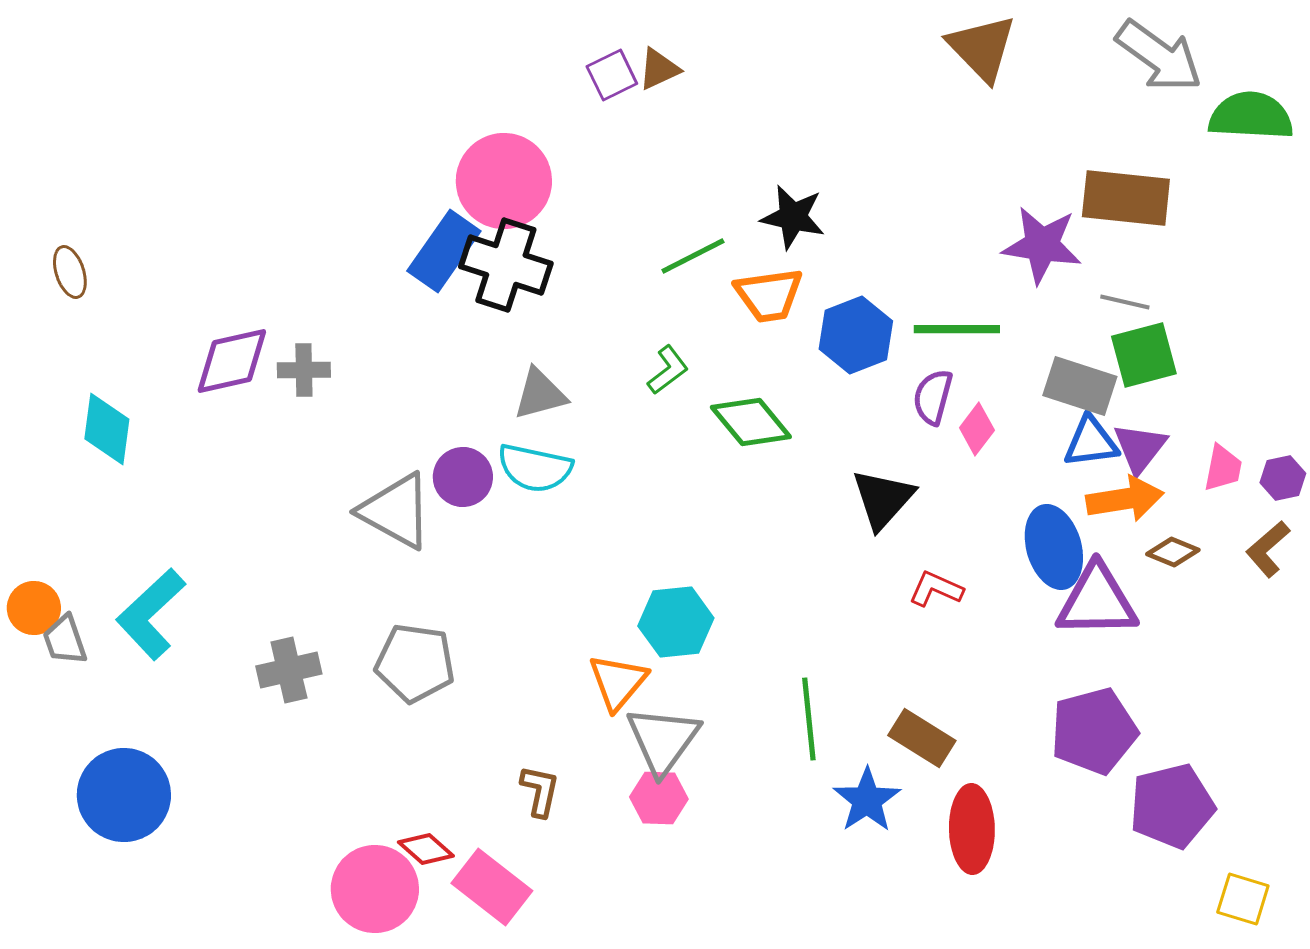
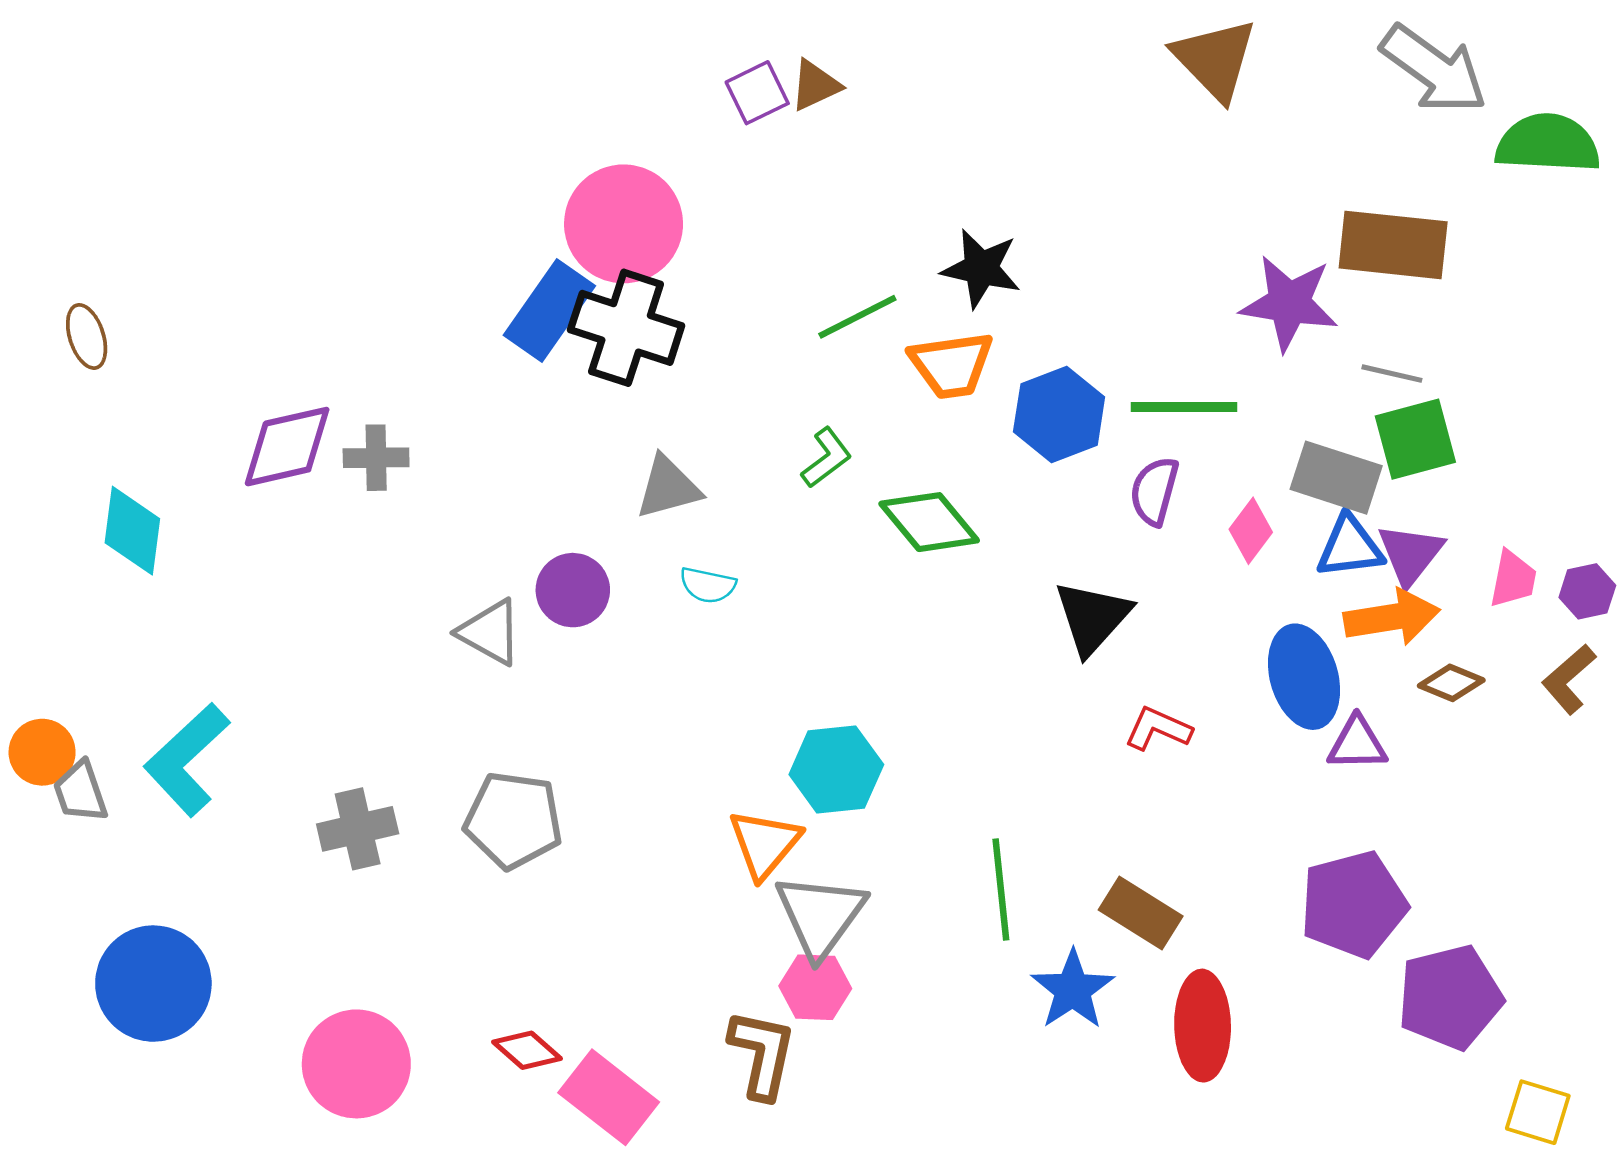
pink diamond: (977, 429) -> (1251, 531), moved
cyan semicircle: (535, 468) -> (708, 585), moved, size x0.6
gray triangle: (396, 511) -> (490, 632), size x0.7
purple triangle: (1097, 601) -> (1357, 744), size x0.6
brown L-shape: (540, 791) -> (762, 1054), moved, size x1.4
pink circle: (375, 889) -> (356, 1064), moved

